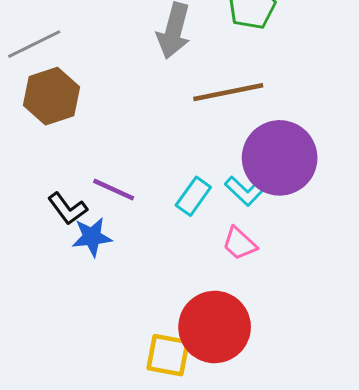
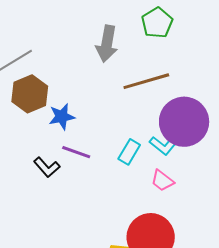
blue star: (92, 237) -> (62, 117), moved

